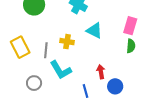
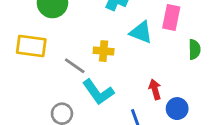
pink rectangle: (130, 26) -> (171, 18), moved
yellow rectangle: (20, 47) -> (31, 46), moved, turned -50
gray line: (46, 50) -> (75, 66), turned -56

